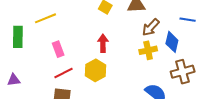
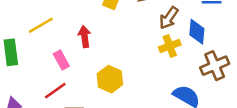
red arrow: (103, 43) -> (85, 37), moved
red line: (64, 73) -> (55, 91), moved

